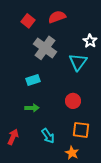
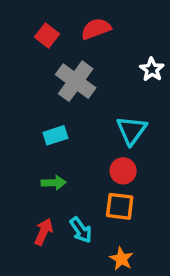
cyan triangle: (78, 62) -> (132, 130), moved
orange square: (81, 130) -> (120, 206), moved
red arrow: (13, 137) -> (44, 232), moved

